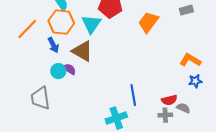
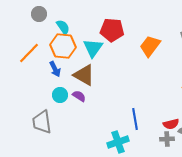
purple semicircle: (69, 69) -> (79, 96), moved

